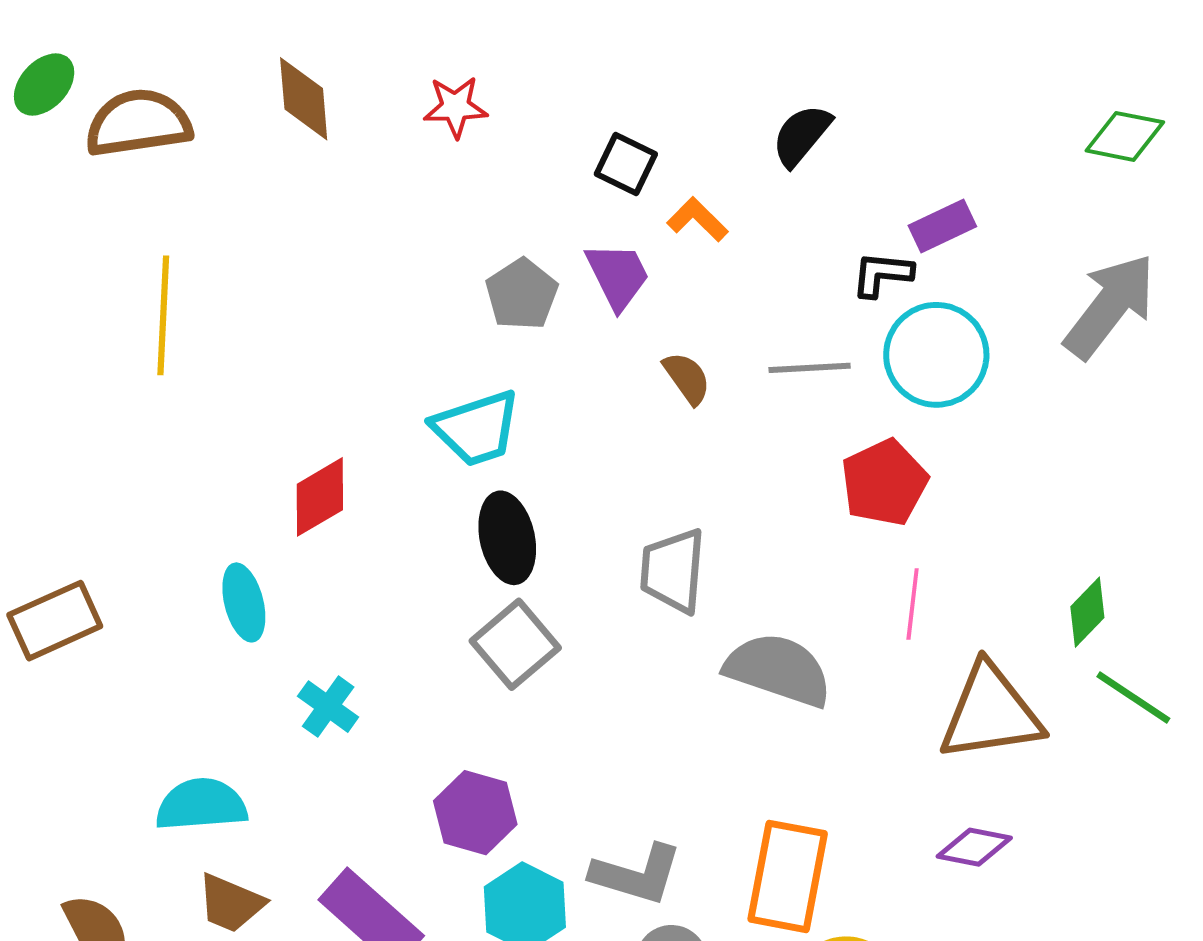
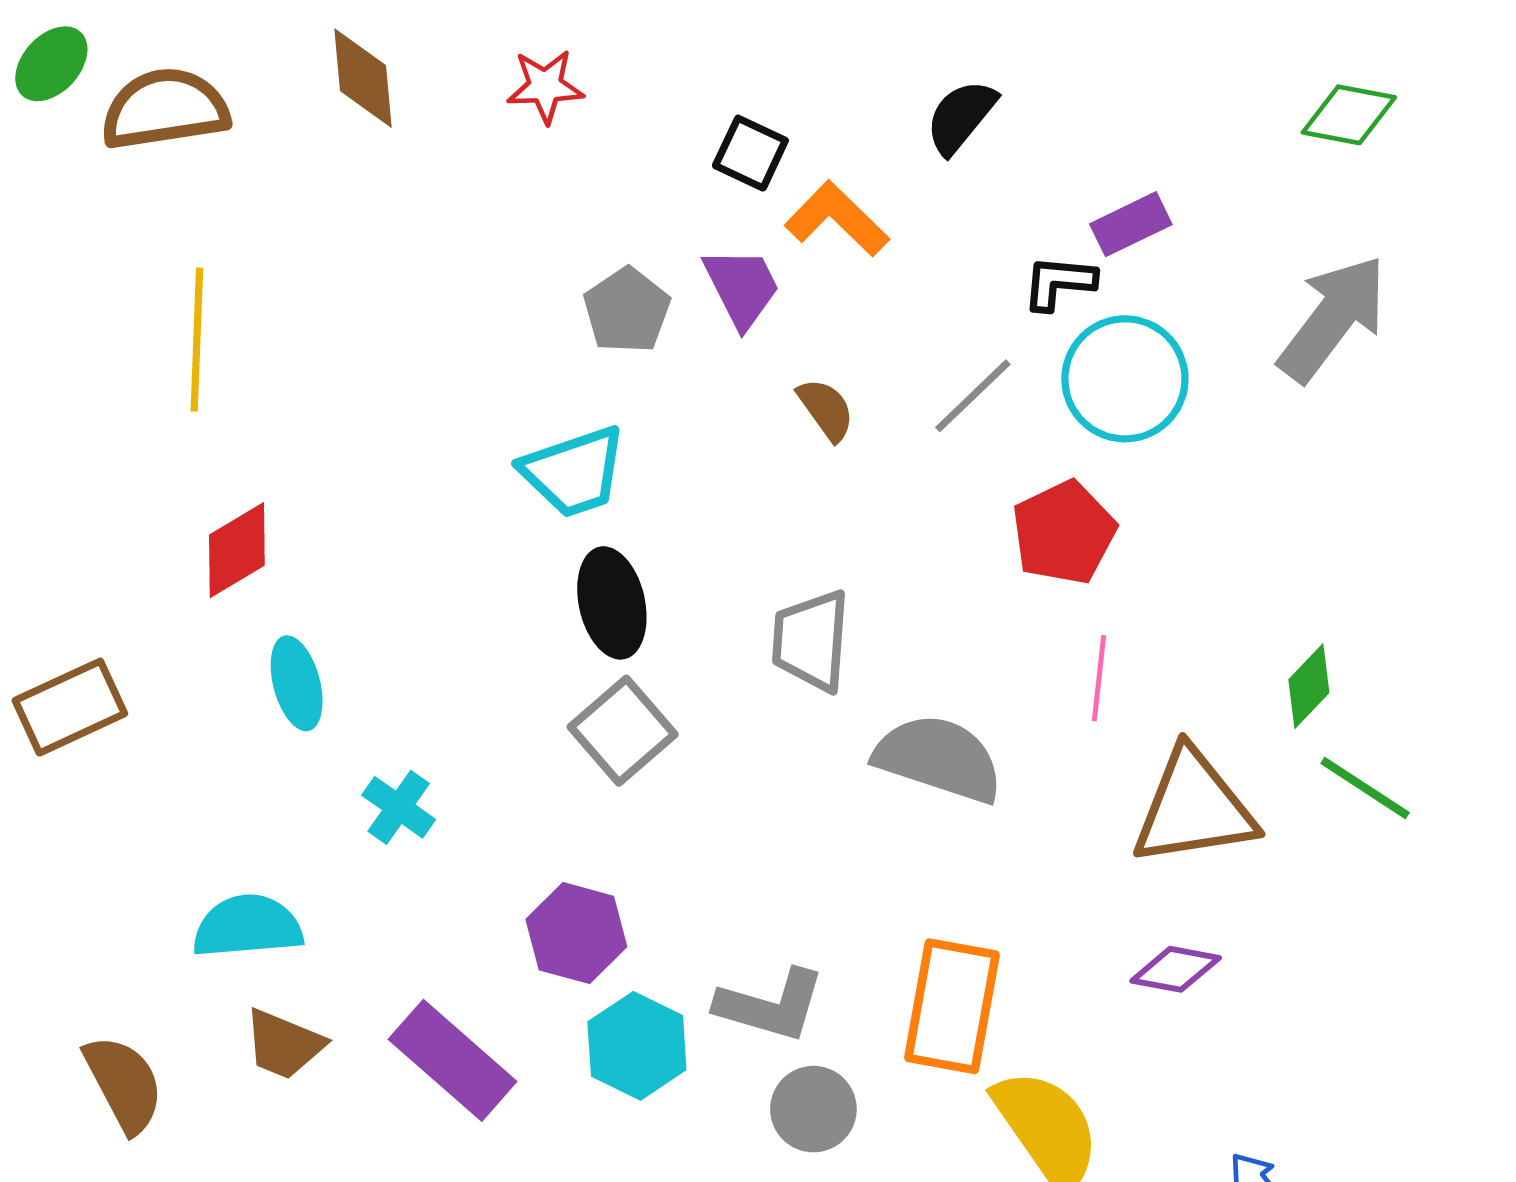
orange L-shape: (697, 219) -> (837, 219), size x1.4
gray line: (810, 368) -> (973, 396), turned -40
red diamond: (320, 497) -> (237, 550), moved

